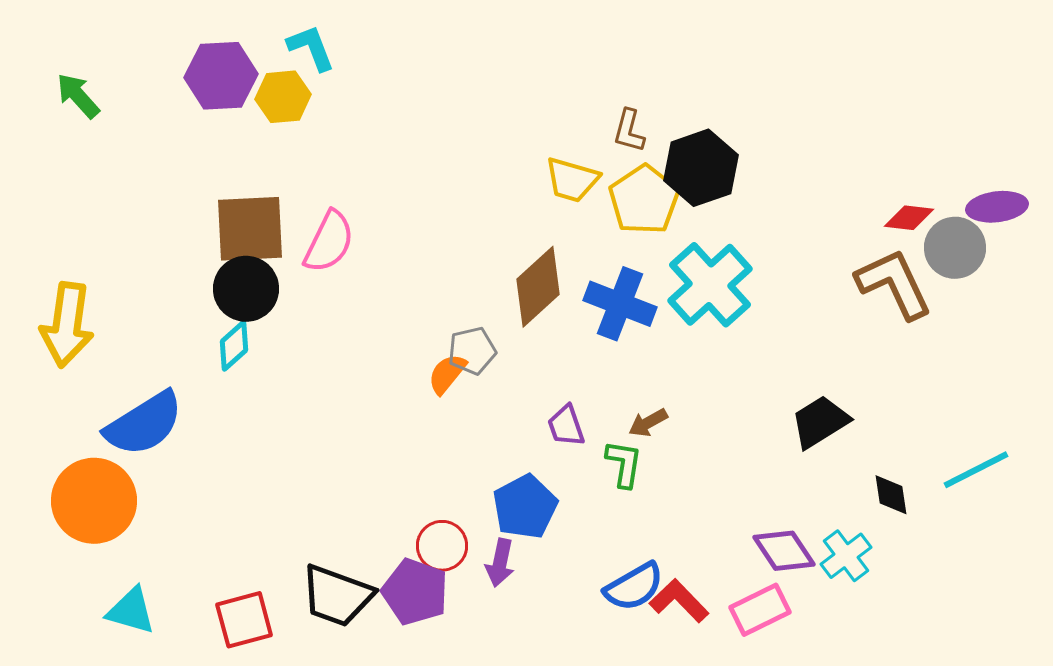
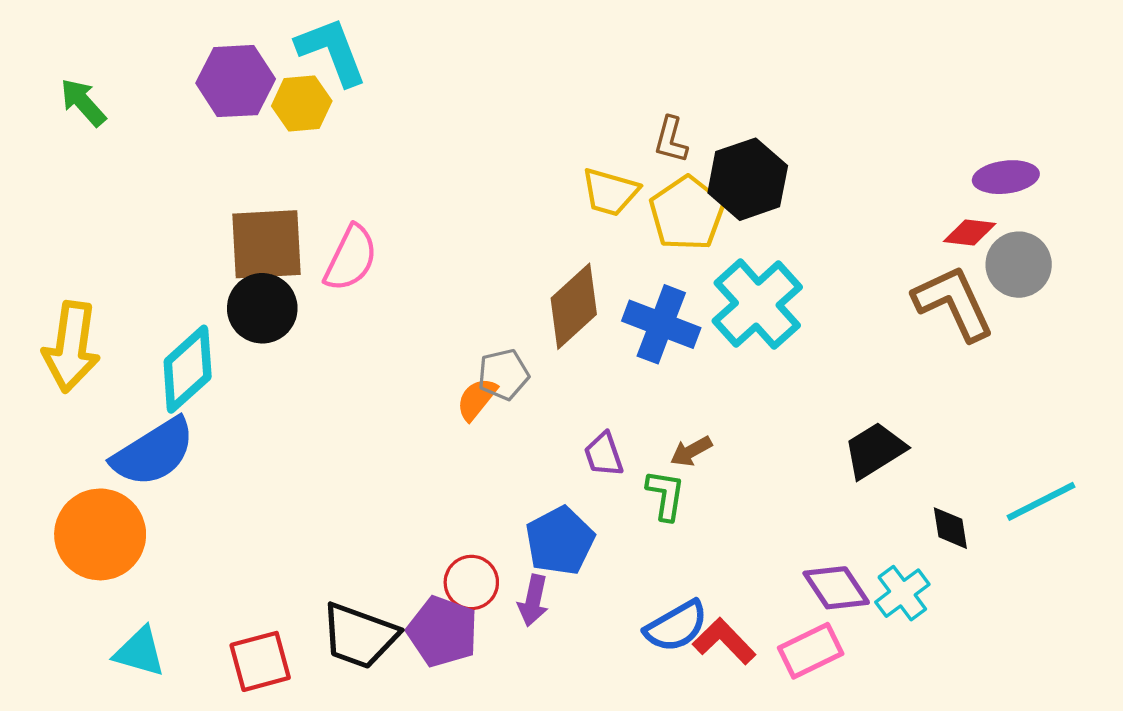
cyan L-shape: (311, 48) -> (332, 51), size x1.4
purple ellipse: (997, 207) -> (1006, 177), moved
cyan diamond: (234, 346) -> (188, 369), moved, size x1.6

